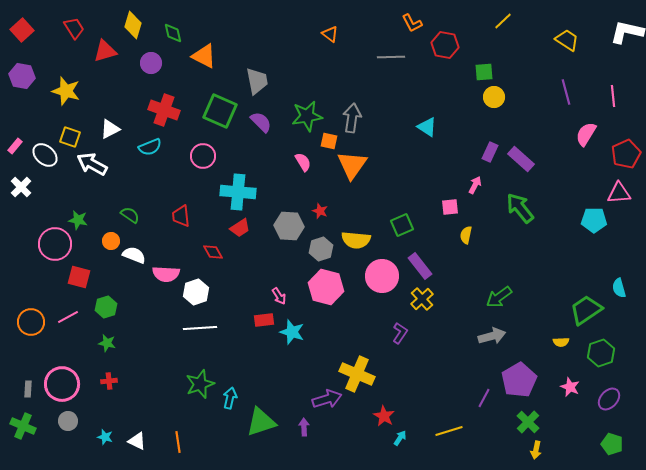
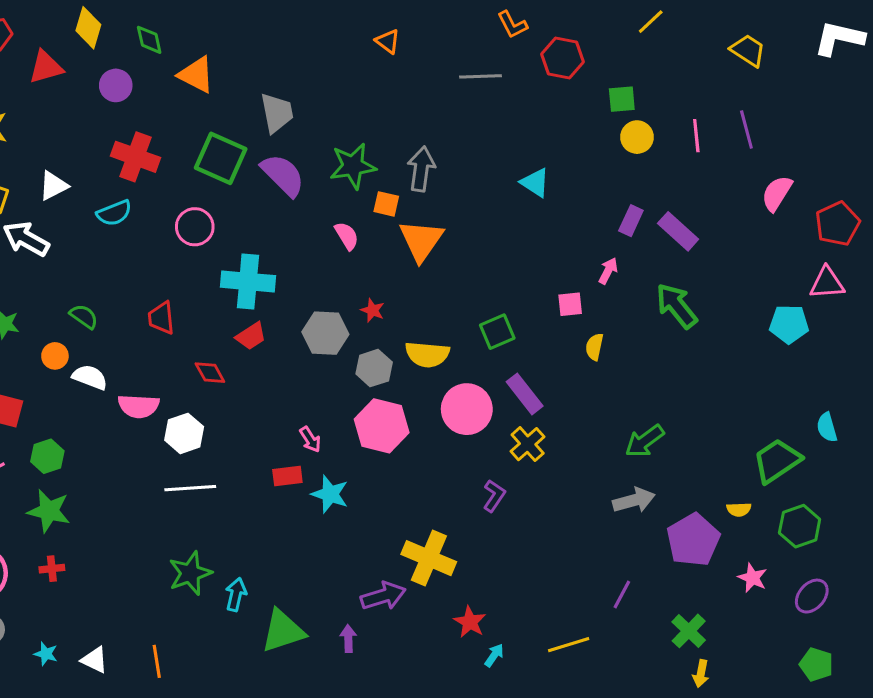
pink line: (613, 96) -> (696, 136), moved
purple semicircle: (261, 122) -> (283, 175), size x1.4
green star: (107, 343) -> (49, 511), size x1.6
purple pentagon: (519, 380) -> (693, 540), moved

